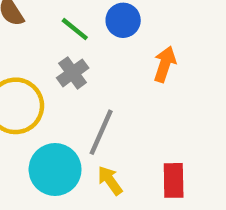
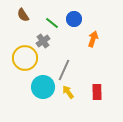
gray cross: (73, 73) -> (43, 41), moved

